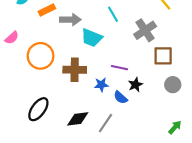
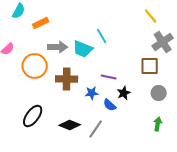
cyan line: (113, 14) -> (102, 36), moved
gray arrow: (70, 20) -> (58, 47), moved
gray cross: (145, 30) -> (163, 42), moved
black diamond: (78, 119) -> (70, 125), turned 30
green arrow: (175, 127) -> (158, 124), moved, turned -32

